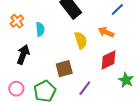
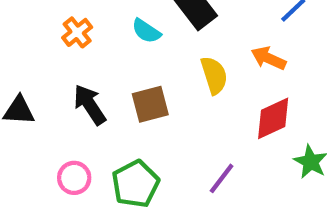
cyan semicircle: (40, 29) -> (146, 31), moved, turned 128
black arrow: (23, 55) -> (90, 105), turned -54
brown square: (64, 69) -> (150, 104), moved

